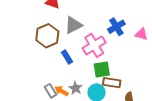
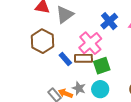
gray triangle: (73, 25) -> (65, 15), moved
brown rectangle: (112, 83) -> (83, 58), moved

